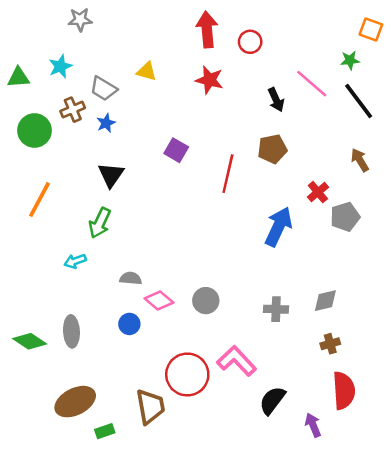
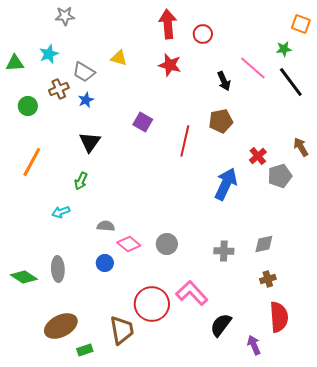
green circle: (35, 131) -> (28, 106), size x0.7
brown arrow: (360, 160) -> (301, 147), moved
green arrow: (100, 223) -> (81, 181), size x0.7

